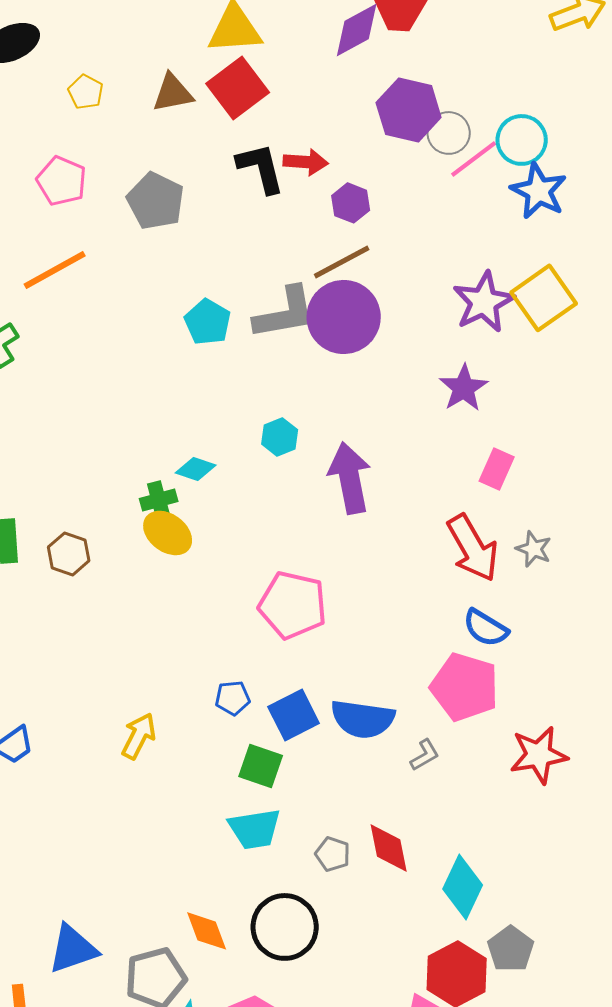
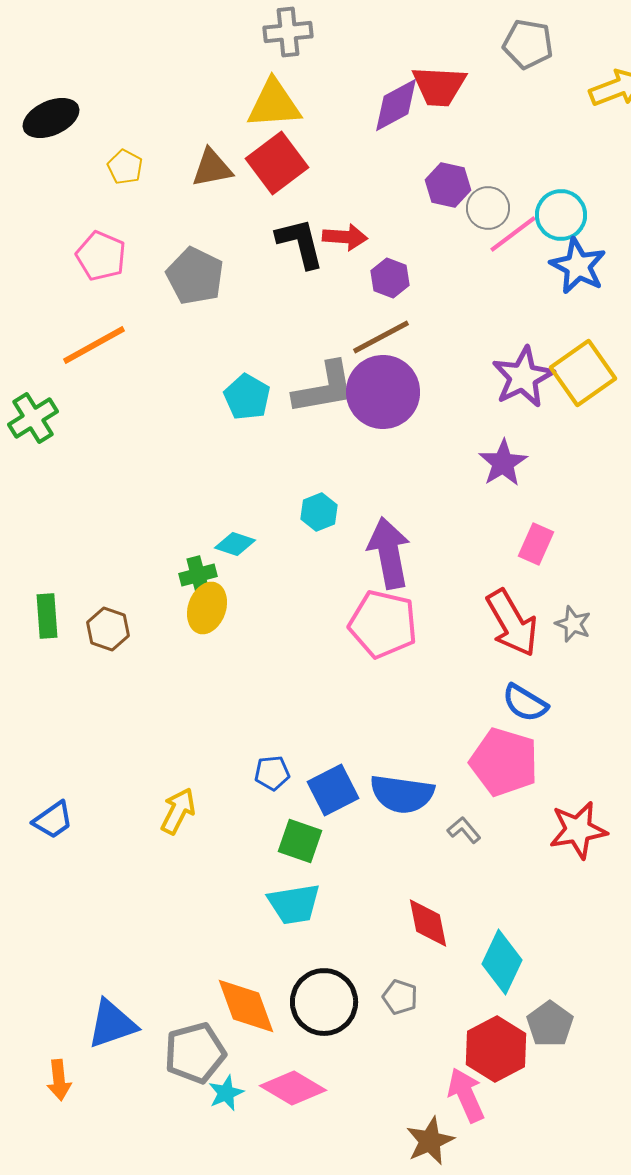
purple hexagon: (409, 110) -> (448, 185), size x0.7
yellow ellipse: (168, 533) -> (207, 608), turned 72
pink pentagon: (293, 605) -> (383, 624), moved
gray L-shape: (425, 755) -> (464, 830), turned -100
gray pentagon: (333, 854) -> (400, 997), moved
orange diamond: (207, 931) -> (246, 1006), size x1.4

